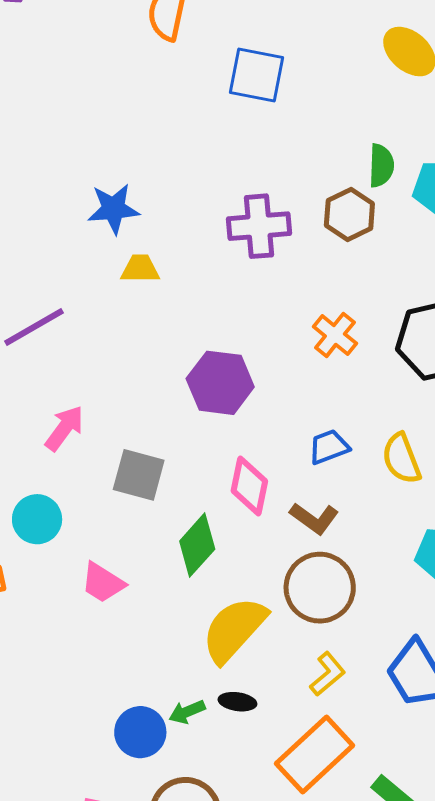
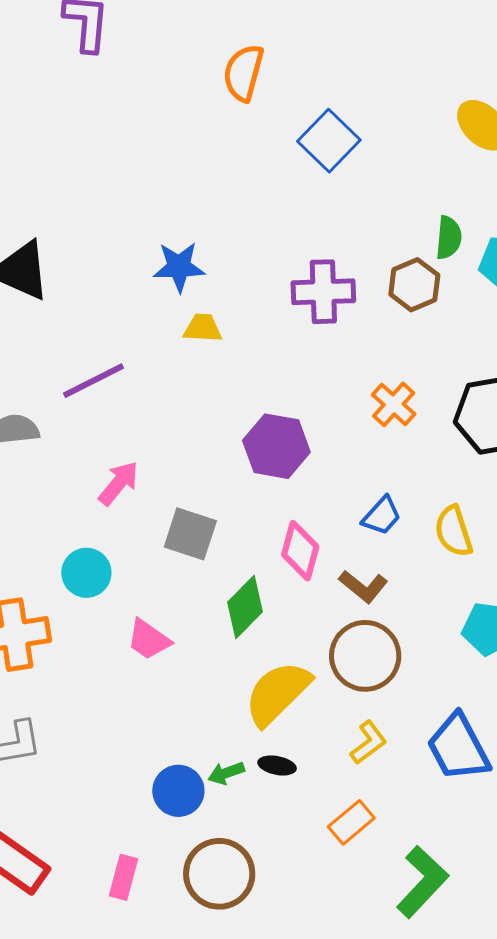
blue square: (256, 75) -> (329, 141), turned 30
blue trapezoid: (329, 447) -> (382, 516), turned 150
orange rectangle: (315, 755) -> (351, 822), size x0.6

